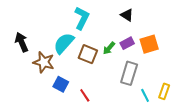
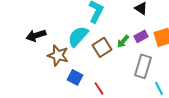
black arrow: (22, 42) -> (36, 35), turned -84
brown square: (88, 54) -> (102, 47), turned 36

